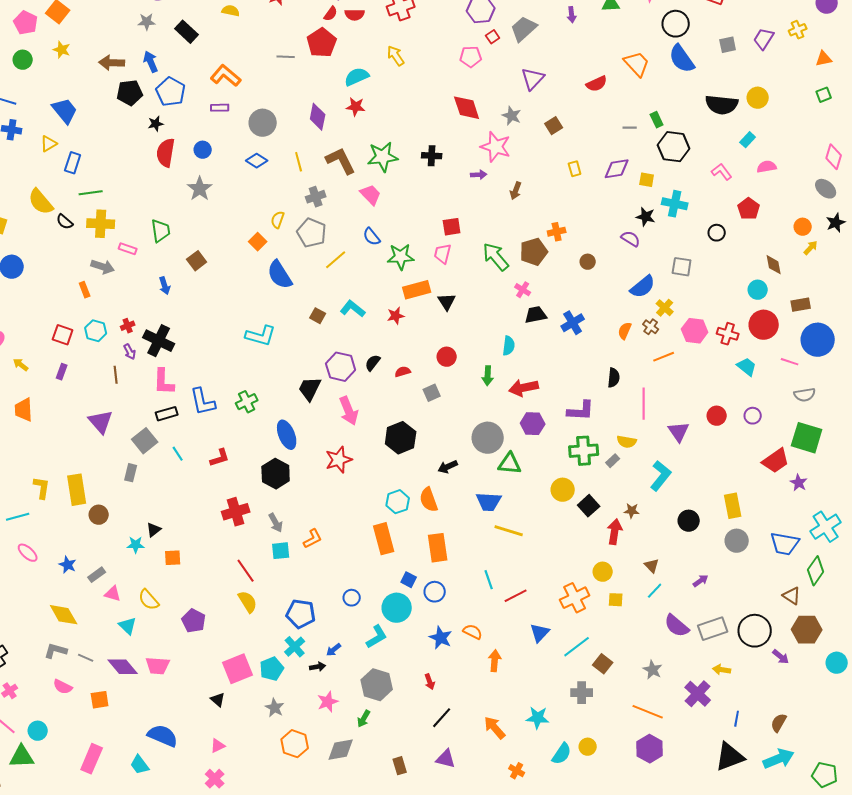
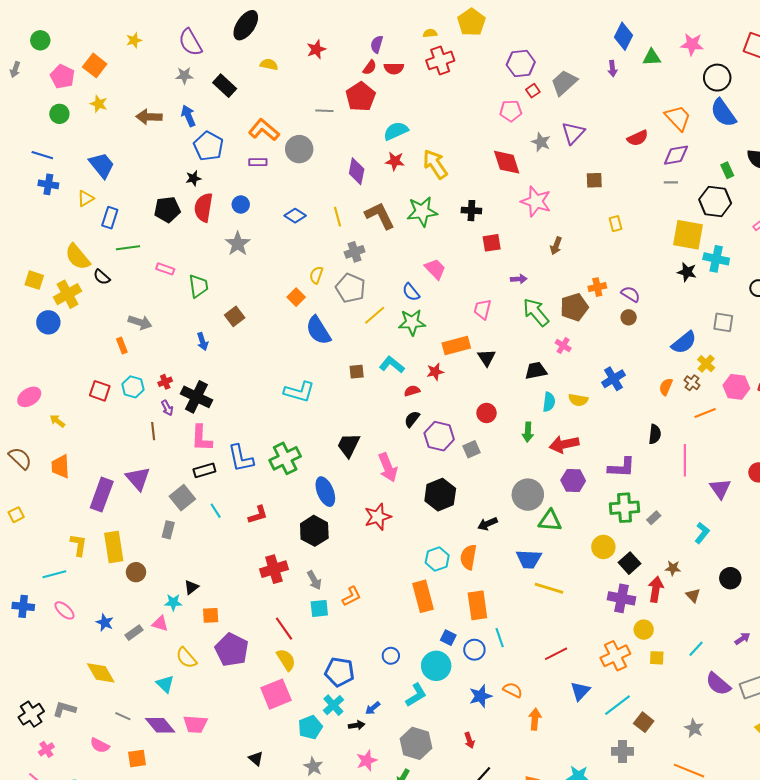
yellow arrow: (396, 56) -> (435, 164), moved, size x1.4
black pentagon: (130, 93) -> (167, 210), moved
gray star: (512, 116) -> (541, 142), moved
green rectangle: (657, 120) -> (727, 170), moved
gray circle: (263, 123) -> (299, 149), moved
brown square: (554, 126) -> (594, 180), turned 30
purple diamond: (617, 169) -> (676, 155), moved
purple arrow: (479, 175) -> (519, 279), moved
yellow square: (647, 180) -> (688, 235), size x2.0
pink trapezoid: (371, 195) -> (435, 269), moved
yellow cross: (101, 224) -> (67, 294), moved, turned -32
red square: (452, 227) -> (492, 243), moved
purple semicircle: (631, 239) -> (631, 294), moved
pink rectangle: (128, 249) -> (165, 269), moved
green star: (401, 257) -> (412, 322), moved
black trapezoid: (536, 315) -> (536, 371), moved
brown square: (318, 316) -> (357, 372), turned -35
purple hexagon: (341, 367) -> (439, 436), moved
purple rectangle: (62, 372) -> (102, 495), moved, size x2.0
red semicircle: (403, 372) -> (412, 391), moved
green cross: (247, 402) -> (285, 458), size x1.4
yellow semicircle: (627, 442) -> (578, 400), moved
cyan L-shape: (661, 476) -> (702, 533), size x0.7
orange semicircle: (429, 500) -> (468, 557), turned 30
brown triangle: (652, 566) -> (693, 595), moved
cyan line: (489, 580) -> (500, 638), moved
pink triangle: (113, 594) -> (160, 624), moved
purple pentagon: (194, 621) -> (232, 650), moved, size x1.4
blue star: (441, 638) -> (480, 696), turned 30
gray L-shape: (56, 651) -> (64, 709), moved
pink square: (238, 669) -> (276, 694), moved
purple cross: (698, 694) -> (622, 598), moved, turned -32

